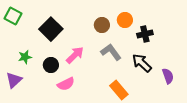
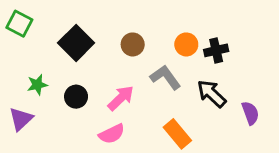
orange circle: (125, 20) -> (186, 44), moved
brown circle: (102, 25) -> (133, 44), moved
pink arrow: (75, 55) -> (121, 98), moved
pink semicircle: (66, 84) -> (112, 134), moved

